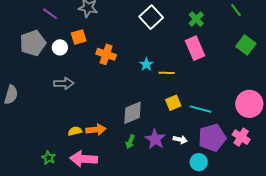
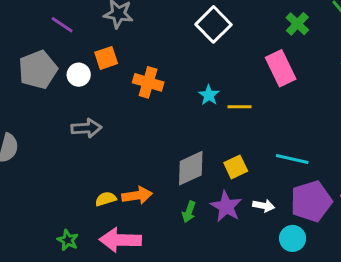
green cross: (196, 19) -> (297, 24), moved
yellow square: (173, 103) -> (236, 167), moved

